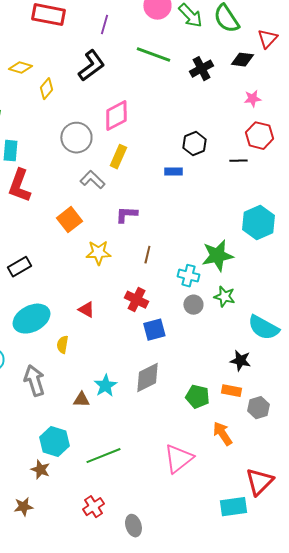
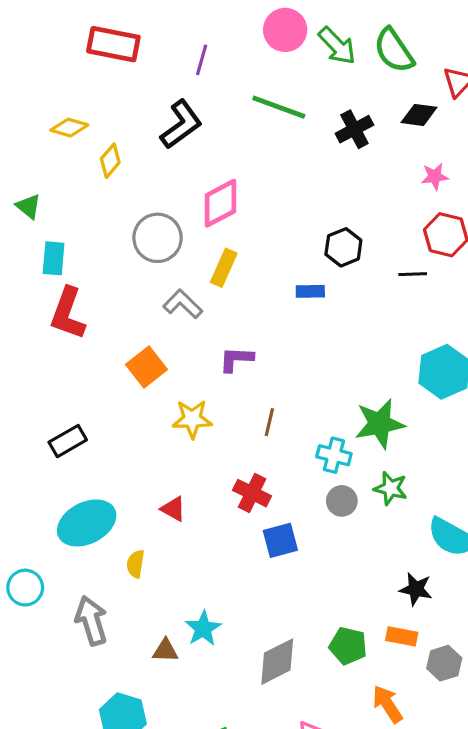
gray diamond: (147, 378) -> (277, 662), moved

